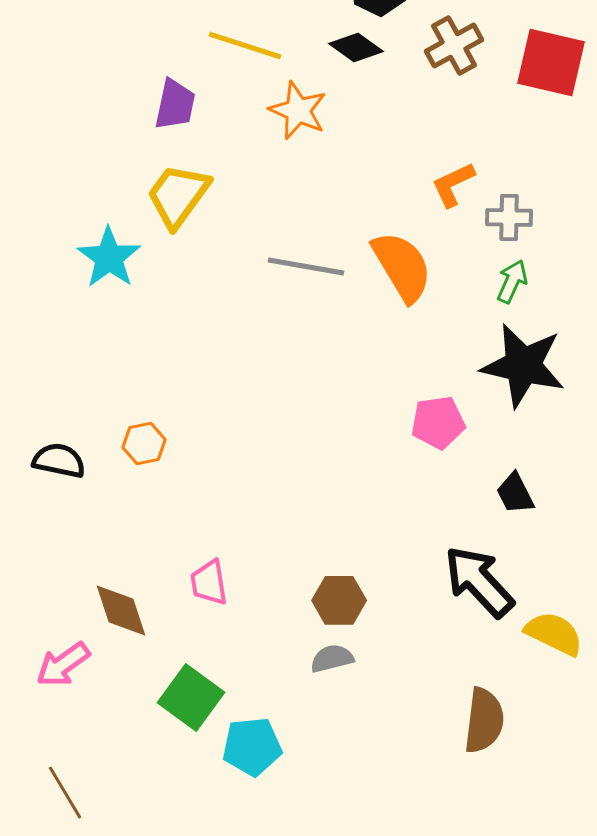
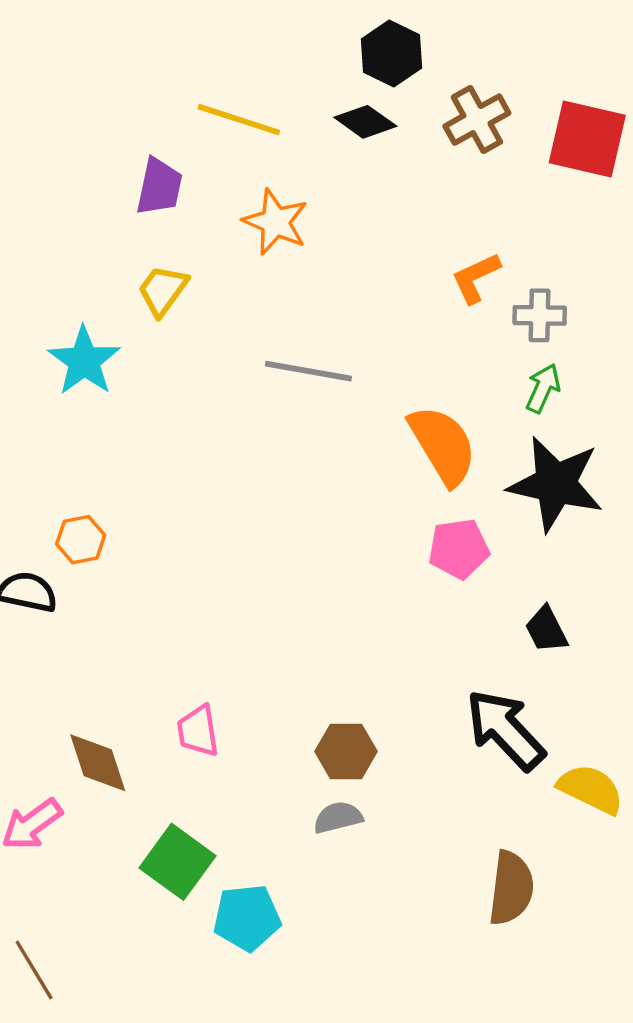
orange star: (298, 110) -> (275, 222), moved
yellow trapezoid: (178, 195) -> (163, 290), size x0.7
orange semicircle: (402, 266) -> (443, 445), moved
orange hexagon: (144, 443) -> (81, 540), moved

